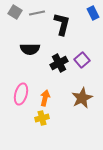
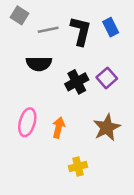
gray line: (37, 13) -> (48, 30), moved
blue rectangle: (93, 13) -> (111, 27), moved
yellow cross: (42, 118) -> (78, 167), moved

